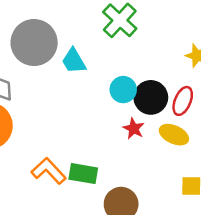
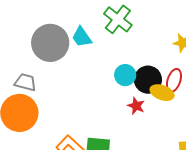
cyan trapezoid: (74, 61) -> (82, 37), moved
yellow ellipse: (174, 135) -> (162, 93), moved

